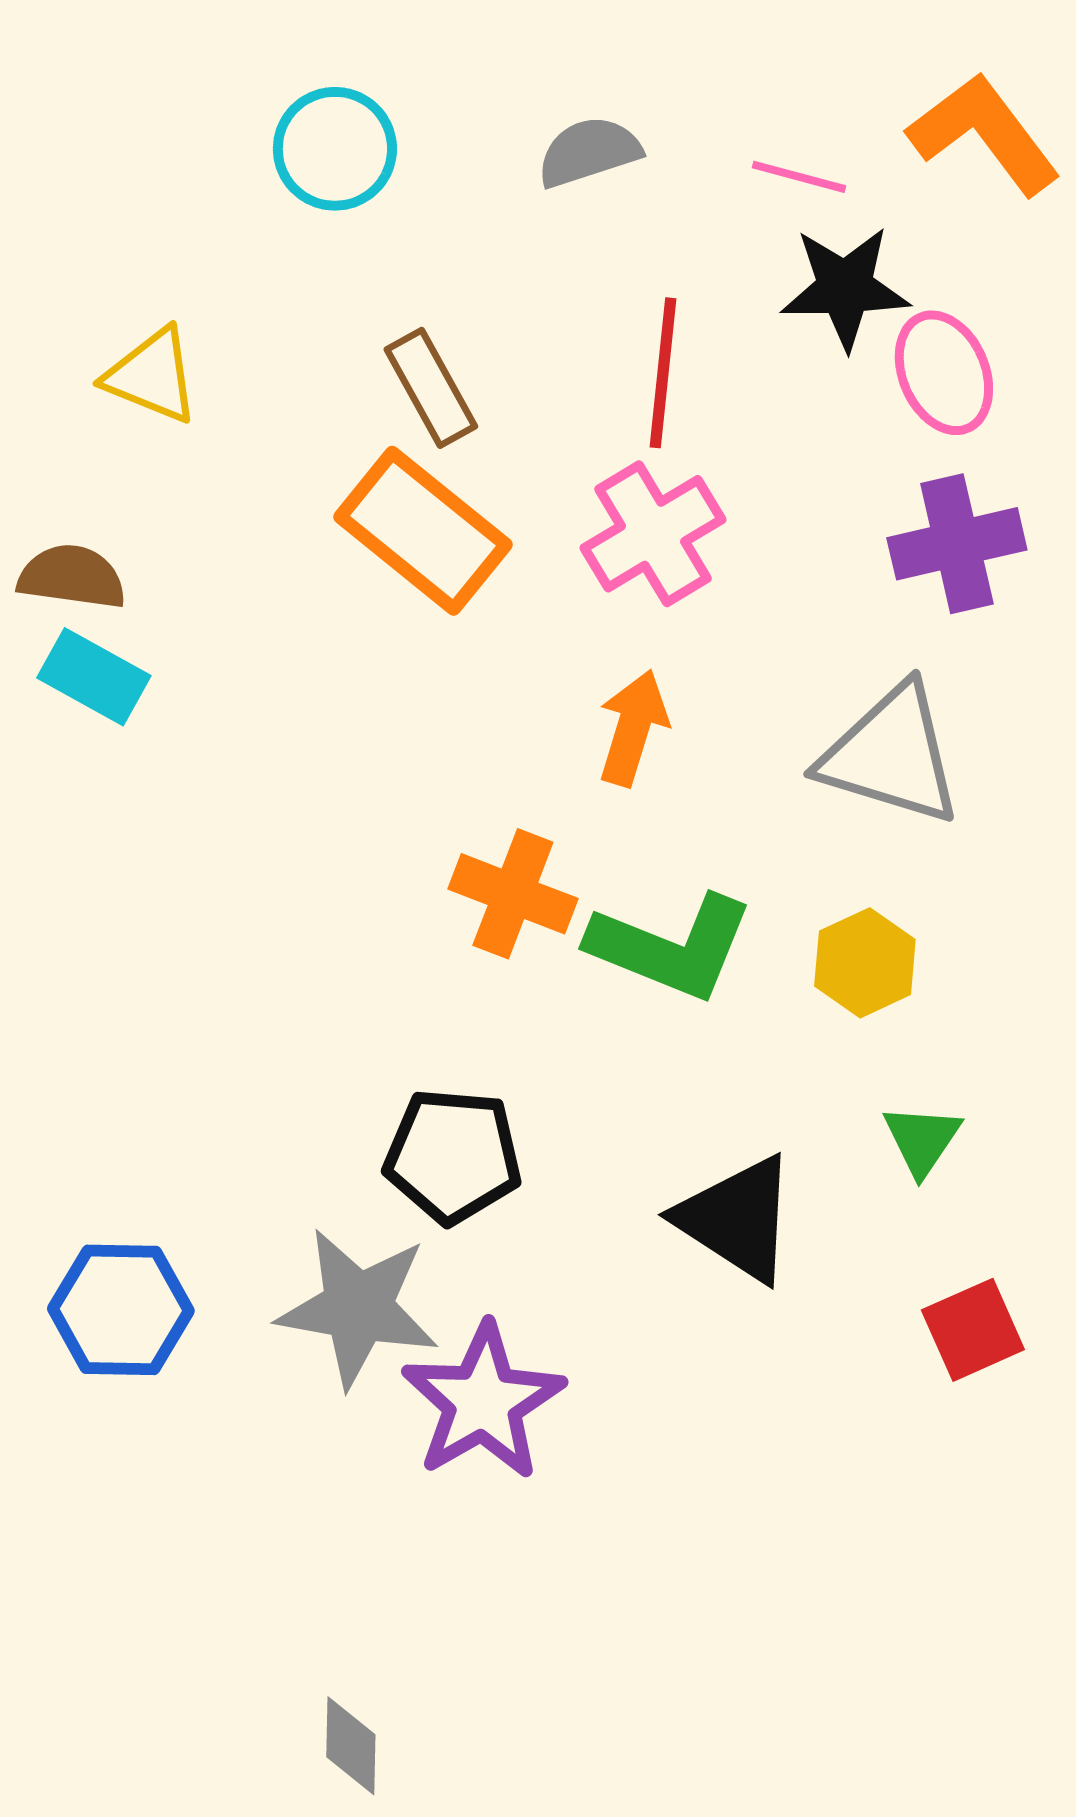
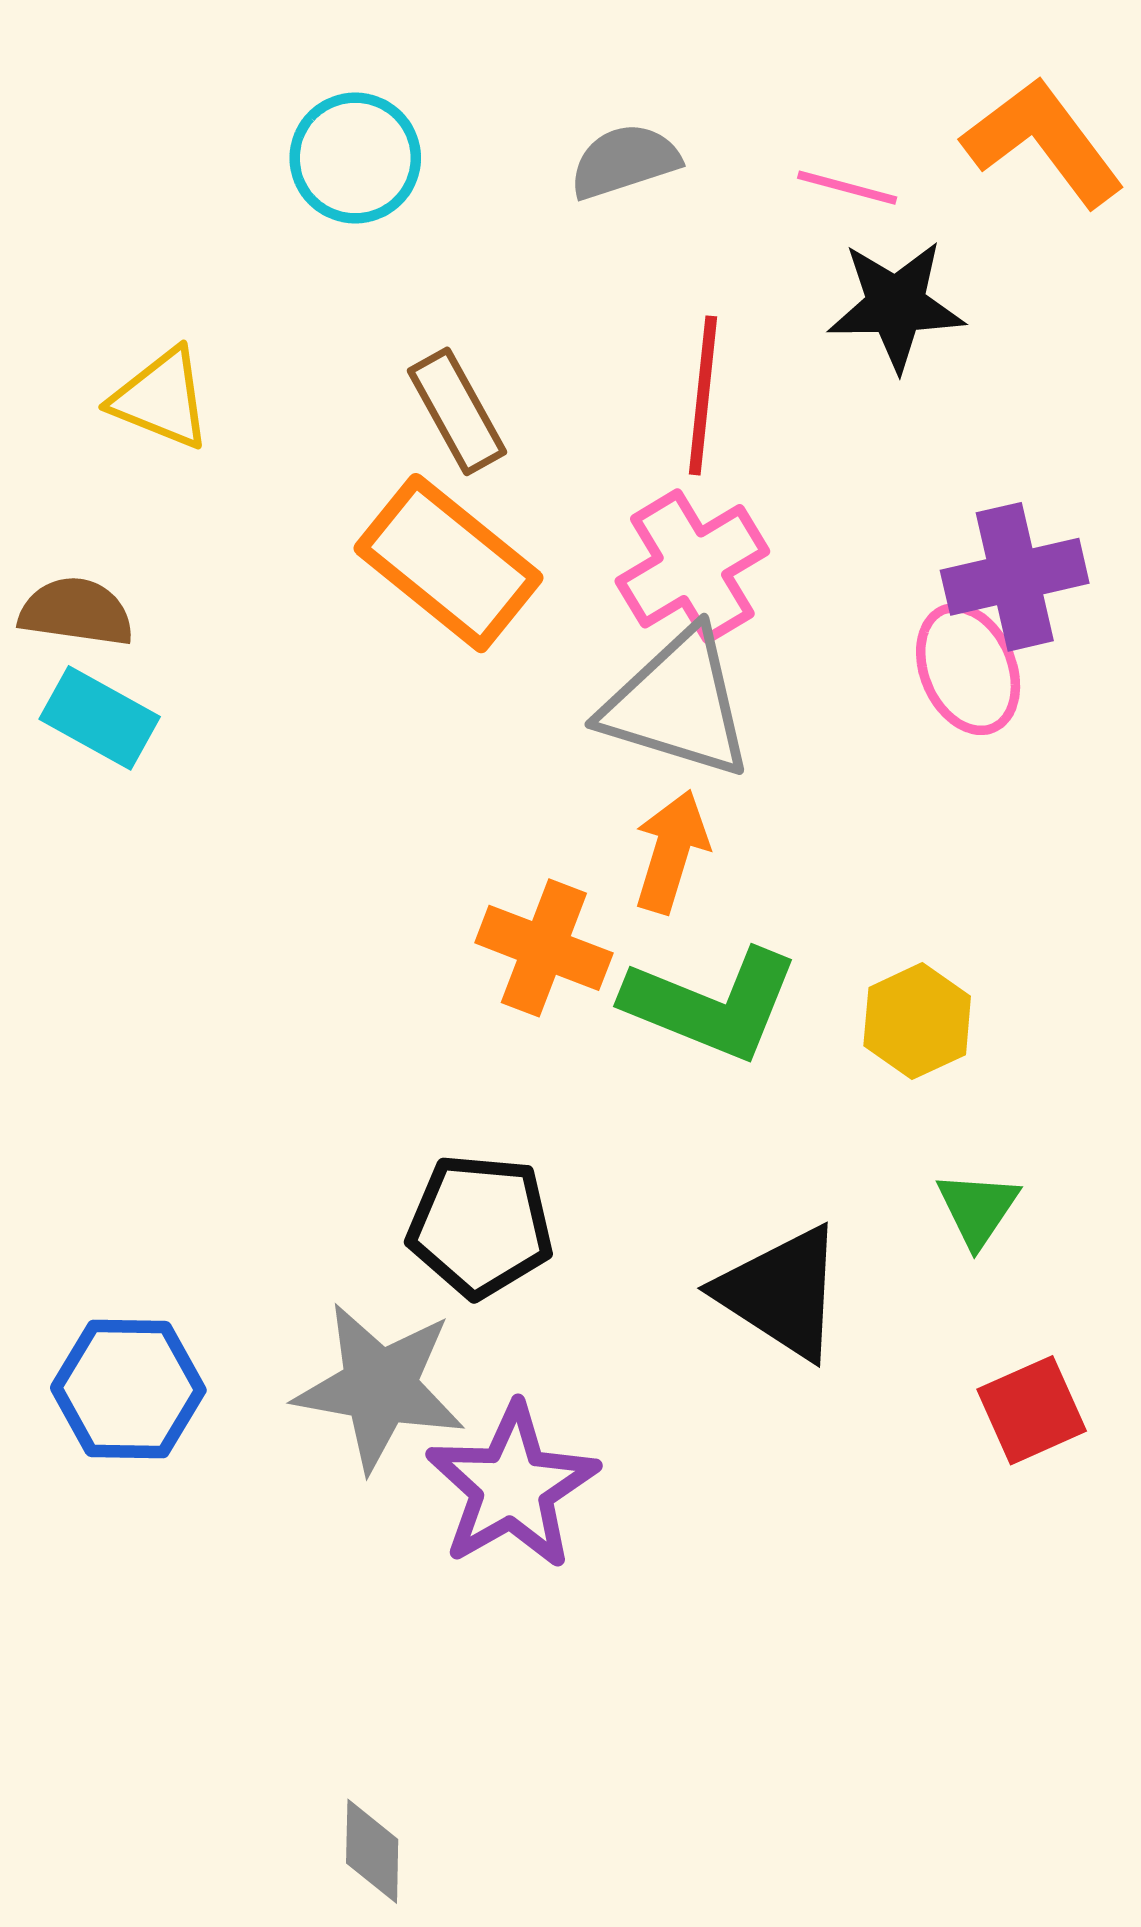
pink ellipse: (944, 373) -> (968, 669), moved
orange arrow: (633, 728) -> (671, 851), moved
gray triangle: (891, 755) -> (678, 704), moved

